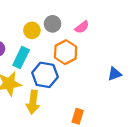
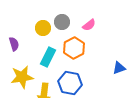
cyan rectangle: (21, 58) -> (48, 57), moved
blue hexagon: (45, 75) -> (70, 83), moved

